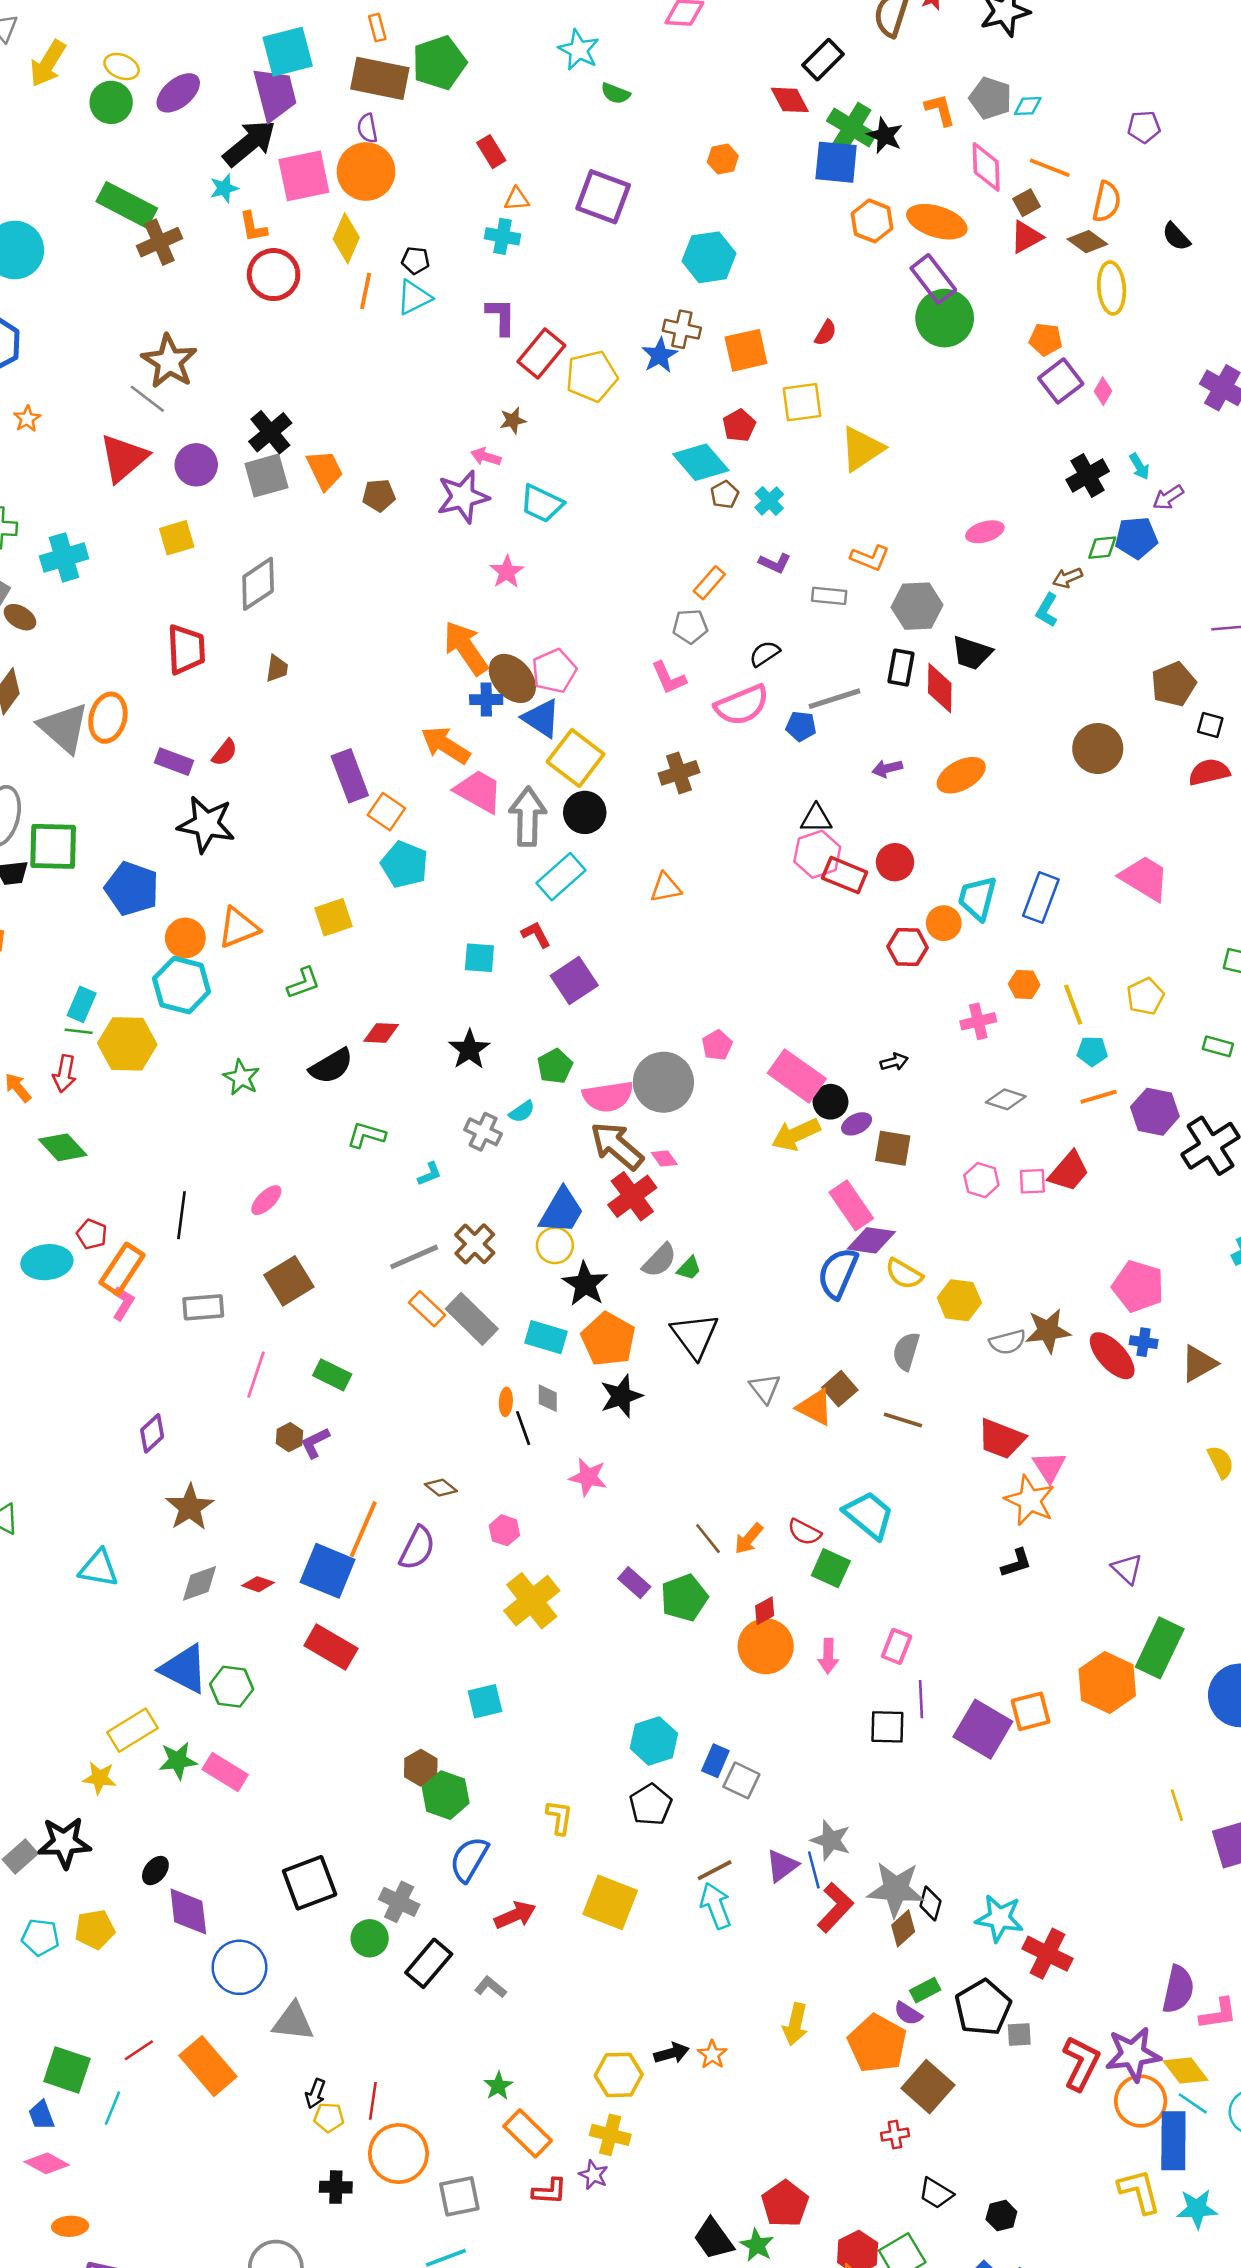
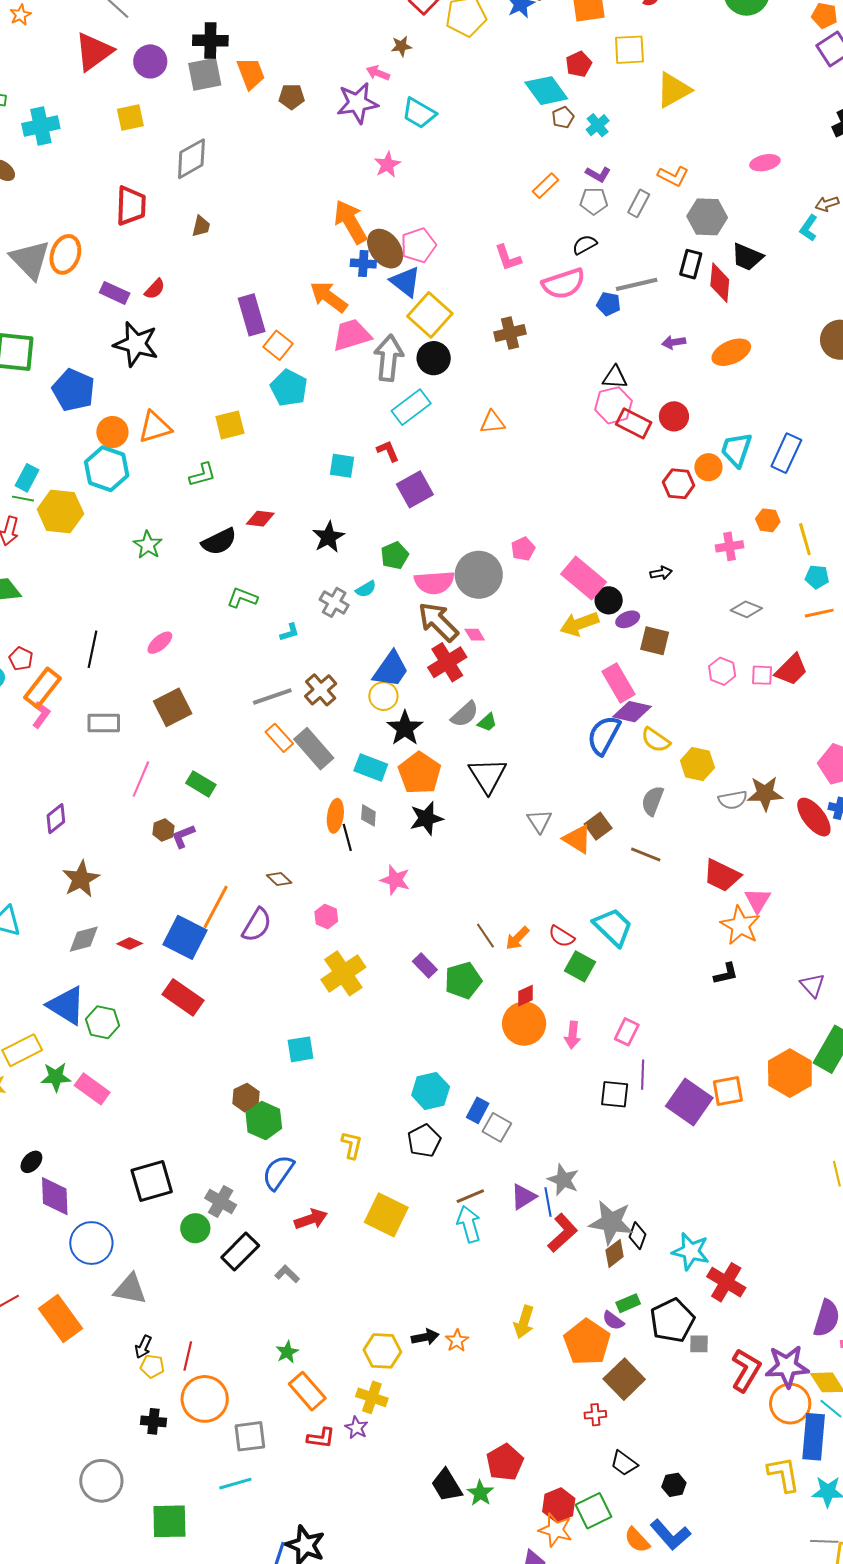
black cross: (270, 432) -> (210, 40), turned 36
gray rectangle: (829, 596) -> (639, 203), turned -72
gray pentagon: (690, 626) -> (594, 201), moved
pink trapezoid: (479, 791) -> (352, 335), turned -51
orange ellipse: (506, 1402) -> (335, 816), size x1.5

